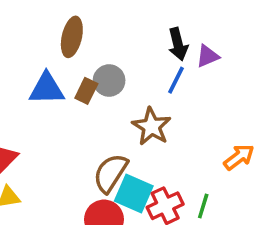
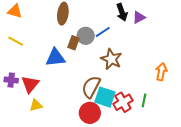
blue line: (176, 80) -> (103, 32), moved, turned 35
blue triangle: (47, 89) -> (55, 58), moved
orange arrow: (239, 157) -> (161, 72), turned -36

